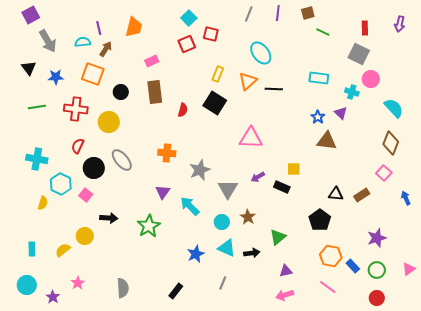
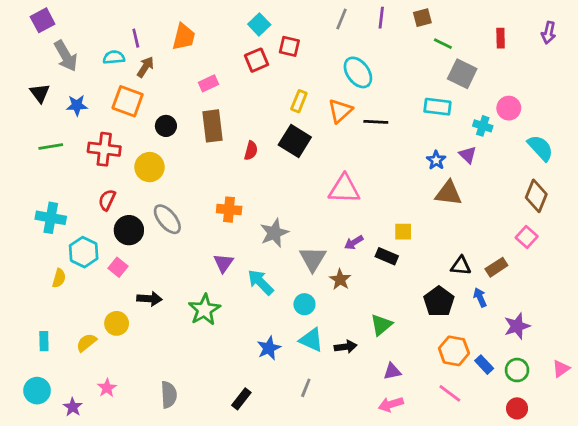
gray square: (359, 54) -> (462, 74), moved
blue arrow: (406, 198) -> (480, 297), moved
brown star: (248, 217) -> (340, 280), moved

